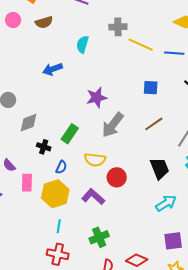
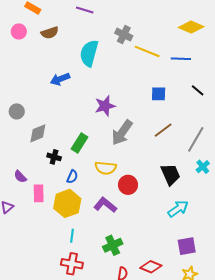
gray cross: (118, 27) -> (124, 35), turned 30
cyan semicircle: (83, 44) -> (89, 53), size x1.5

